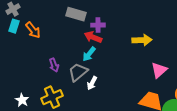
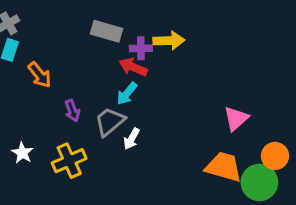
orange arrow: (33, 30) -> (40, 75), moved
yellow arrow: (142, 40) -> (169, 41), moved
white star: (22, 100) -> (22, 153), moved

